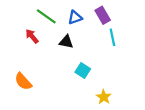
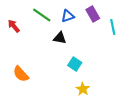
red arrow: (32, 36) -> (14, 26), moved
cyan line: (112, 37) -> (113, 27), moved
yellow star: (104, 97) -> (83, 89), moved

